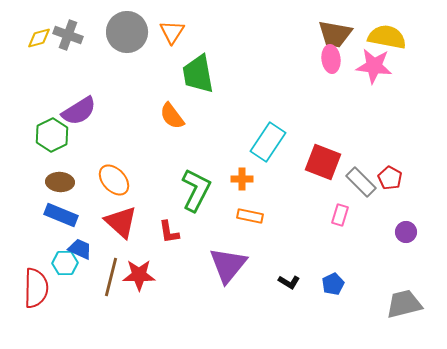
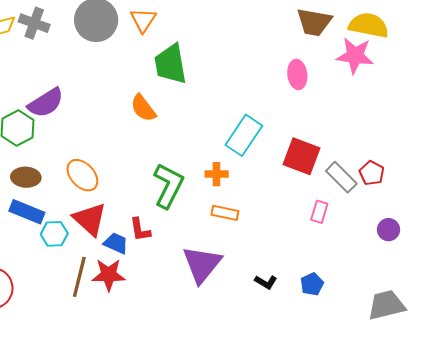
pink ellipse: (331, 59) -> (297, 74), moved
blue trapezoid: (80, 249) -> (116, 243), moved
cyan hexagon: (65, 263) -> (54, 234), moved

